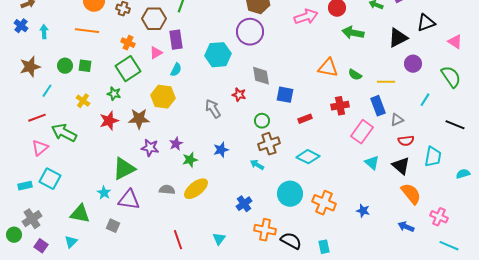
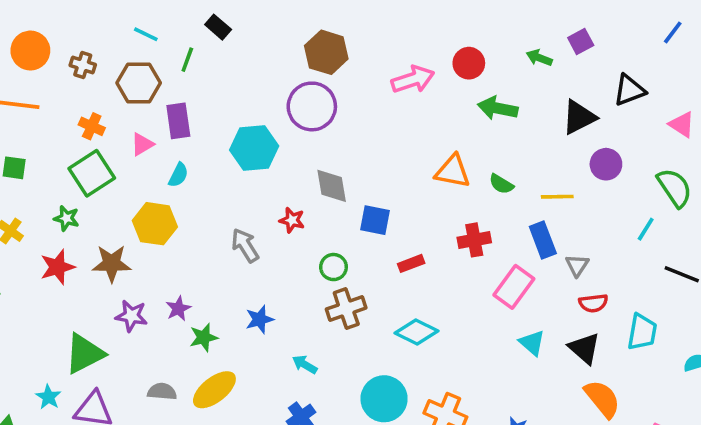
cyan line: (425, 100) -> (646, 229), moved
gray triangle: (397, 120) -> (577, 265), turned -32
cyan arrow: (257, 165) -> (305, 364), moved

